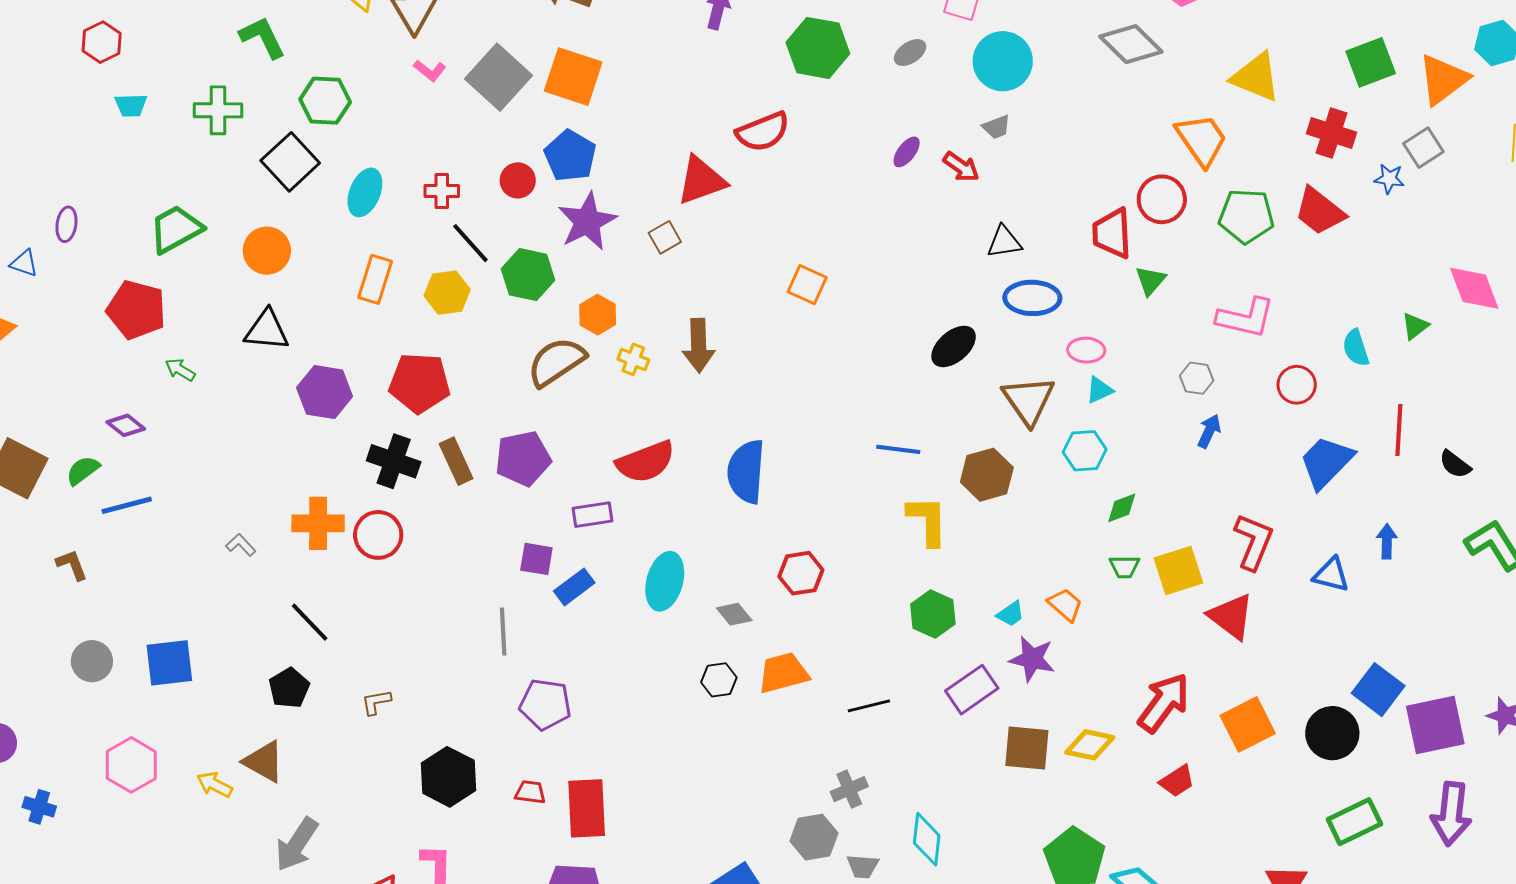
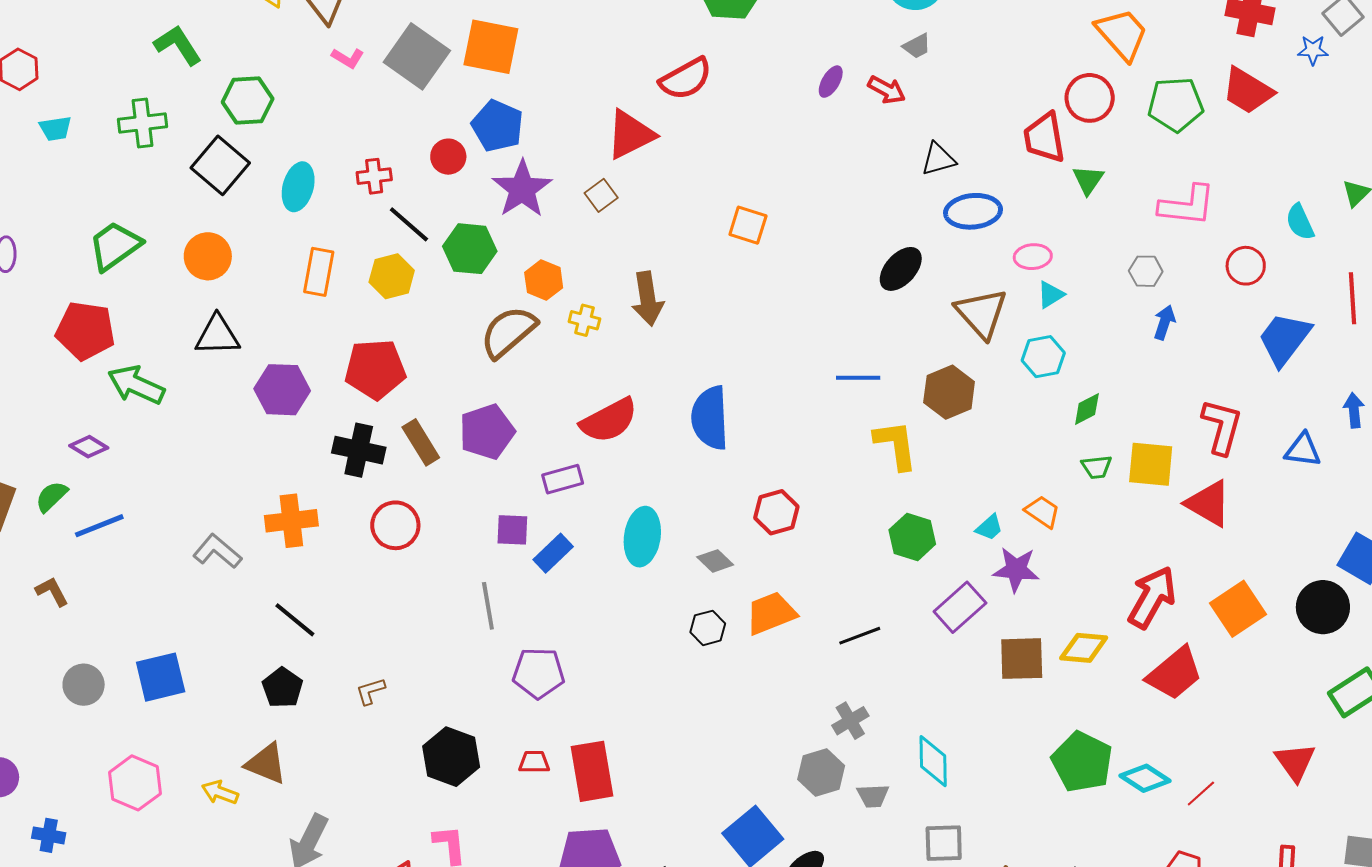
green arrow: (180, 370) -> (136, 385), size x1.8
red circle: (378, 535) -> (395, 525), moved
gray L-shape: (241, 545) -> (217, 551), size x1.6
yellow square: (1178, 570) -> (1151, 464), turned 30
red trapezoid: (1177, 781) -> (1175, 673), size x1.6

